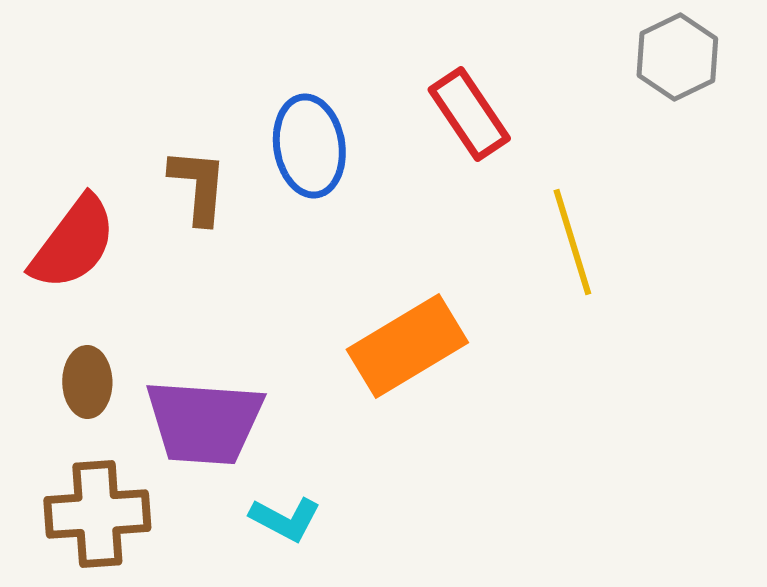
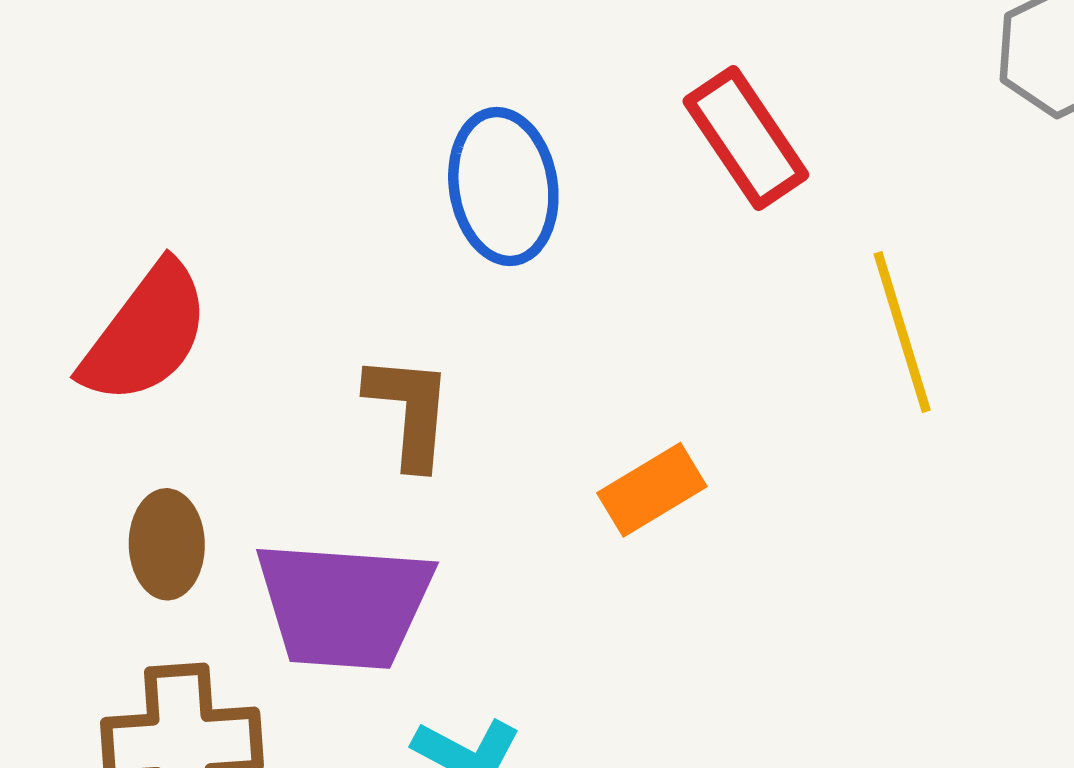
brown L-shape: (198, 186) -> (409, 411), moved
orange rectangle: (407, 346) -> (652, 490), size x0.6

